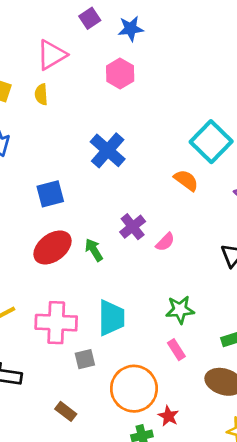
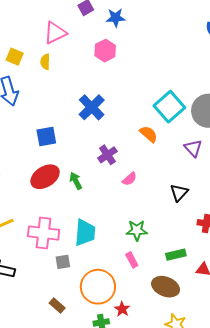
purple cross: (133, 227) -> (107, 155), moved
brown rectangle: (66, 411) -> (57, 305), moved

